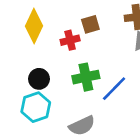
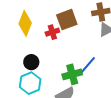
brown square: (90, 24) -> (67, 20), size x1.5
green cross: (86, 77) -> (72, 74), moved

